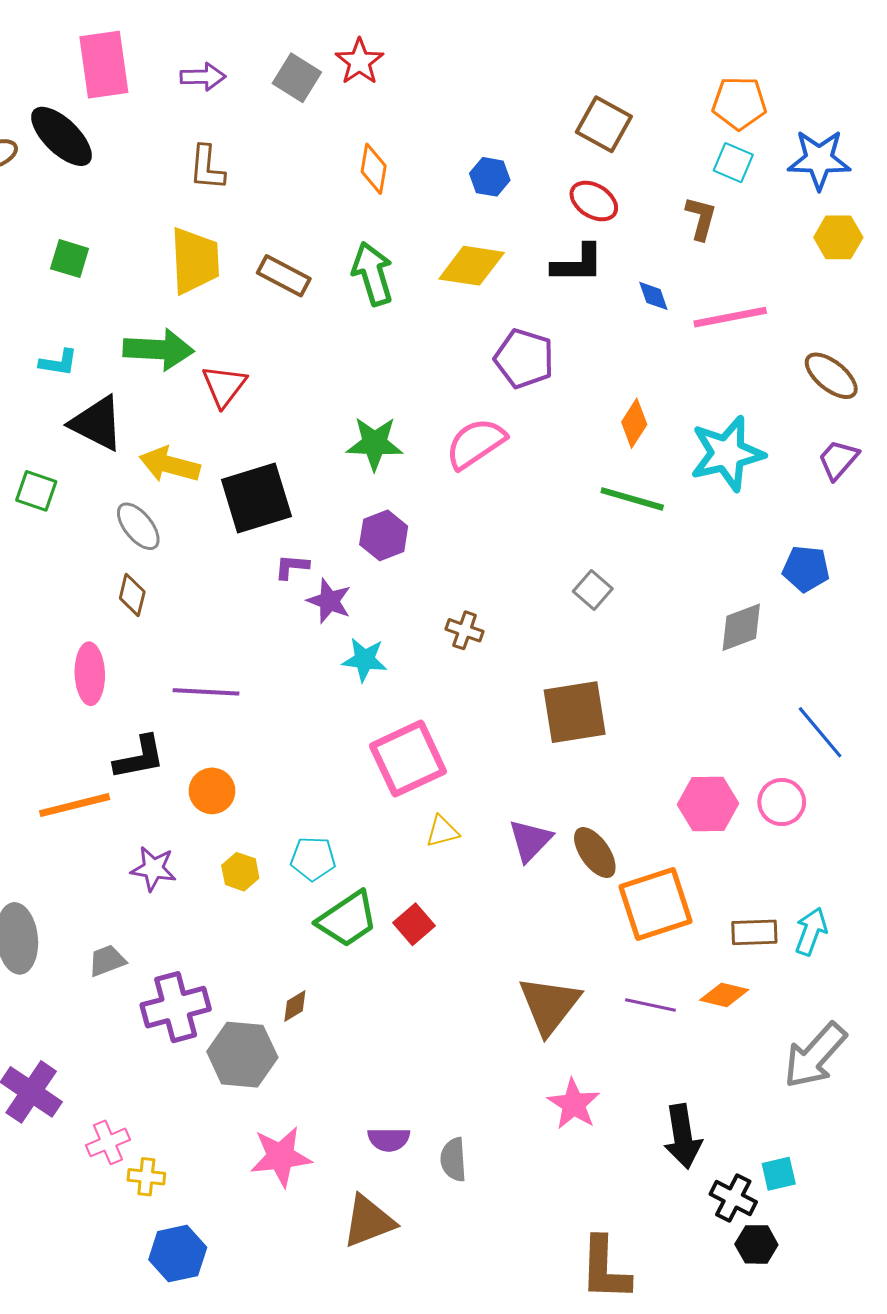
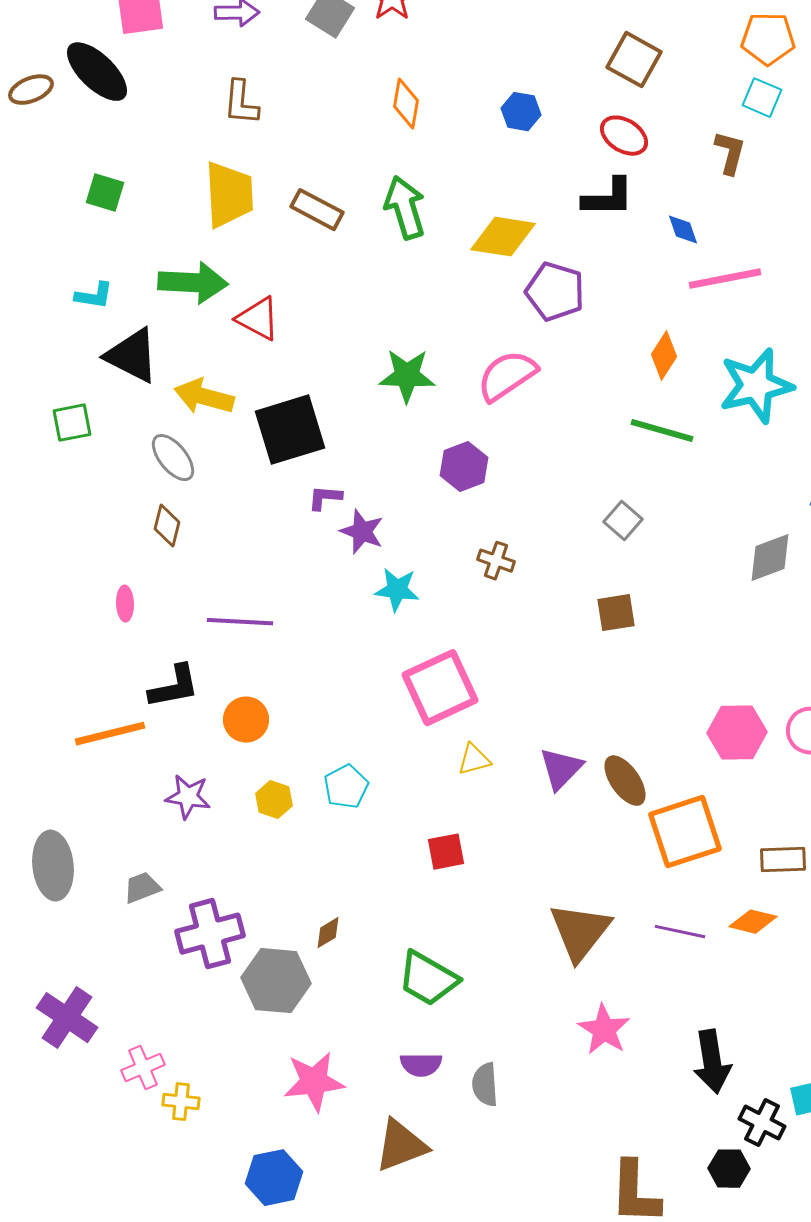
yellow diamond: (472, 266) -> (503, 237), moved
pink line: (730, 317) -> (725, 279), moved
red triangle: (224, 386) -> (258, 319), turned -39
green square: (36, 491) -> (72, 423), turned -30
purple hexagon: (384, 535) -> (464, 467), moved
pink ellipse: (90, 674) -> (125, 604), size x0.6
brown square: (575, 712) -> (616, 613), moved, size x0.6
cyan pentagon: (313, 859) -> (346, 787), turned -30
green trapezoid: (347, 919) -> (428, 979), moved, turned 64
red square: (414, 924) -> (446, 852), turned 30
black hexagon: (756, 1244) -> (729, 1169), moved
blue hexagon: (178, 1254) -> (274, 1178), moved

